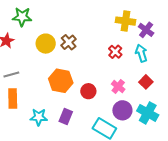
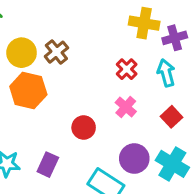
purple cross: (146, 30) -> (175, 38), turned 35
orange hexagon: (61, 81) -> (28, 90), moved
pink cross: (118, 87) -> (126, 107), moved

